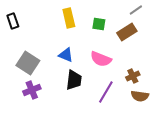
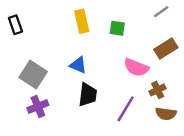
brown rectangle: (127, 32) -> (166, 48), moved
pink semicircle: (101, 59) -> (136, 67), moved

